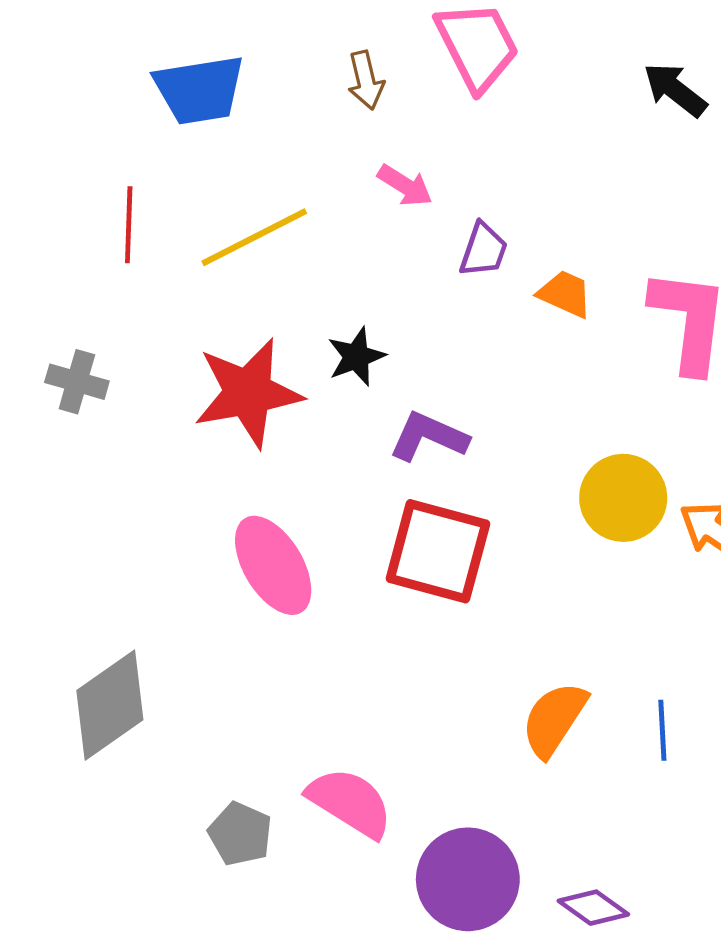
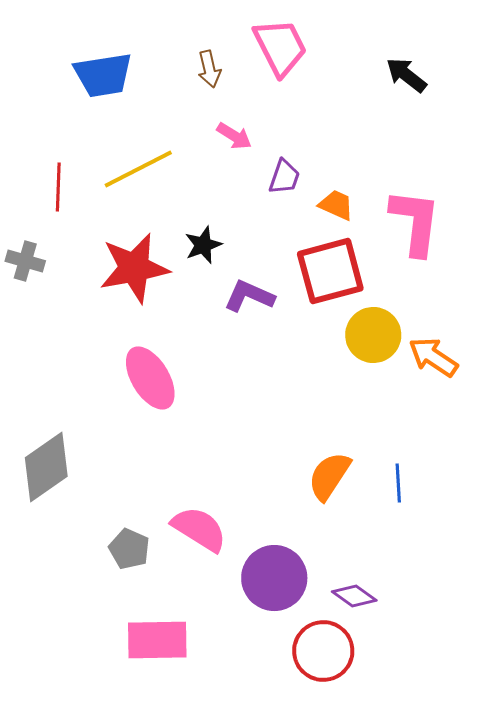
red line: (129, 225) -> (58, 187), moved
red square: (438, 551) -> (330, 271), moved, turned -30

